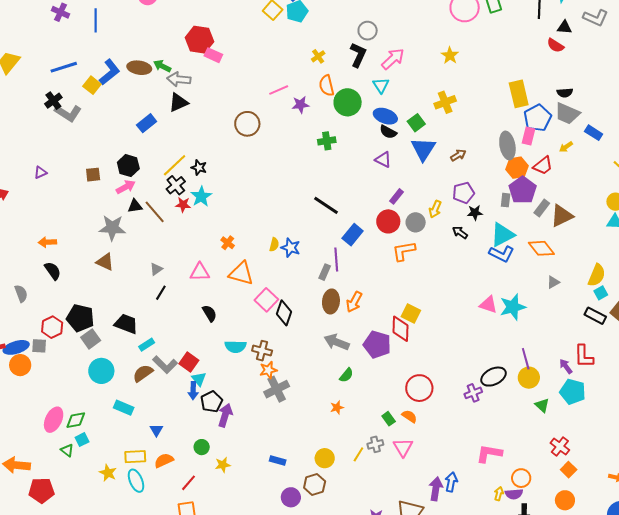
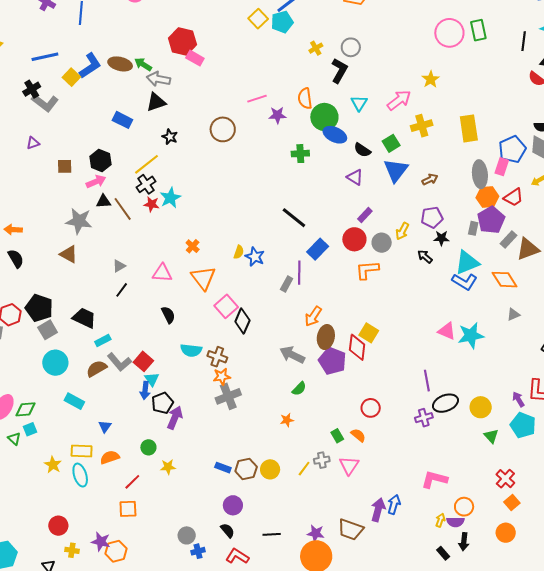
yellow cross: (318, 56) -> (316, 48), moved
pink arrow: (393, 59) -> (399, 100), moved
yellow rectangle: (519, 94) -> (469, 128), moved
blue ellipse: (385, 116) -> (335, 135), moved
blue rectangle: (147, 123) -> (122, 120), turned 60
black star: (199, 168) -> (170, 137), moved
purple triangle: (40, 173) -> (33, 143), moved
orange triangle: (241, 273) -> (203, 278), turned 32
brown ellipse: (331, 301) -> (326, 337), moved
purple line: (526, 359) -> (427, 381), moved
red circle: (419, 388) -> (371, 408), size x0.7
brown hexagon: (315, 485) -> (246, 469), moved

